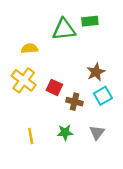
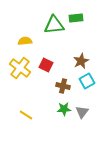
red square: (54, 87) -> (46, 65), moved
green star: (65, 132) -> (64, 109), moved
yellow line: (31, 136) -> (26, 115), turned -48

